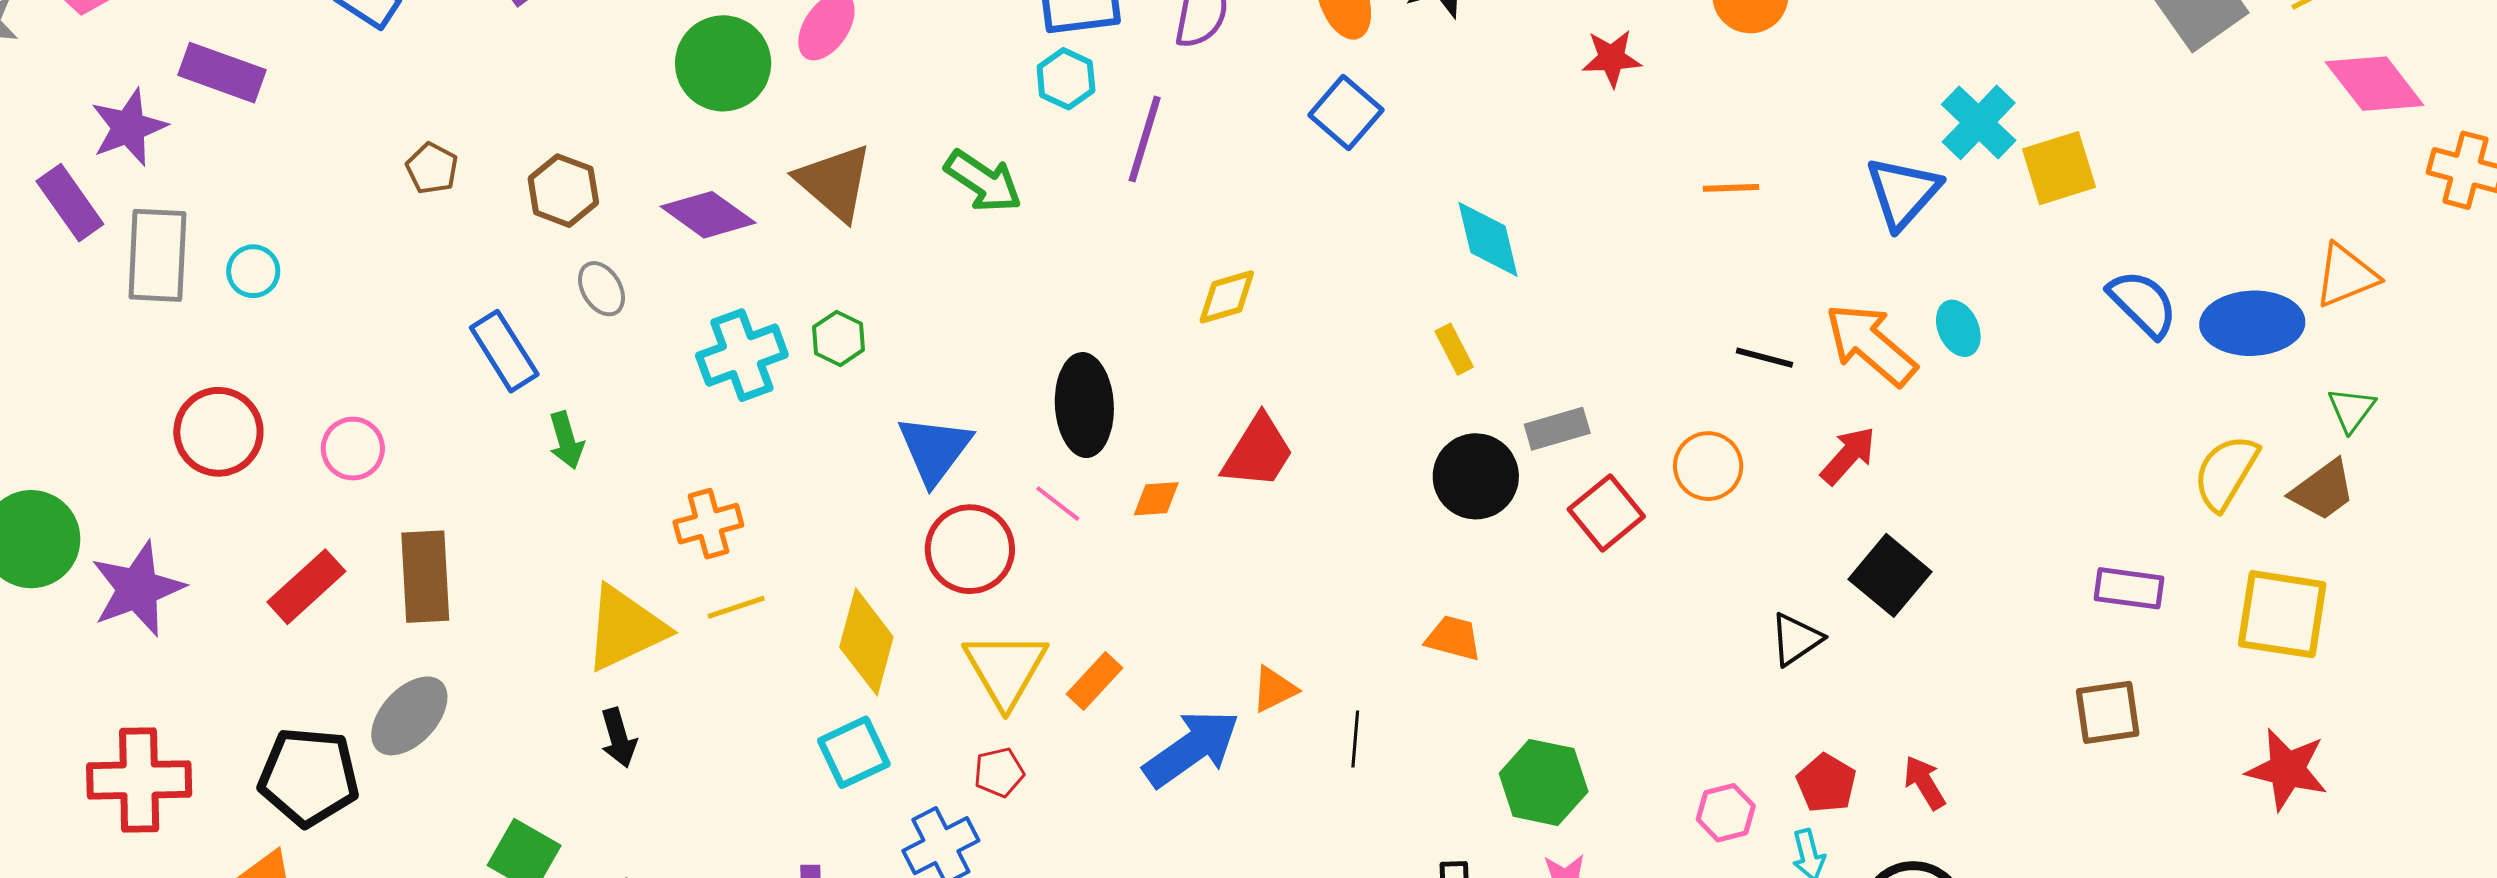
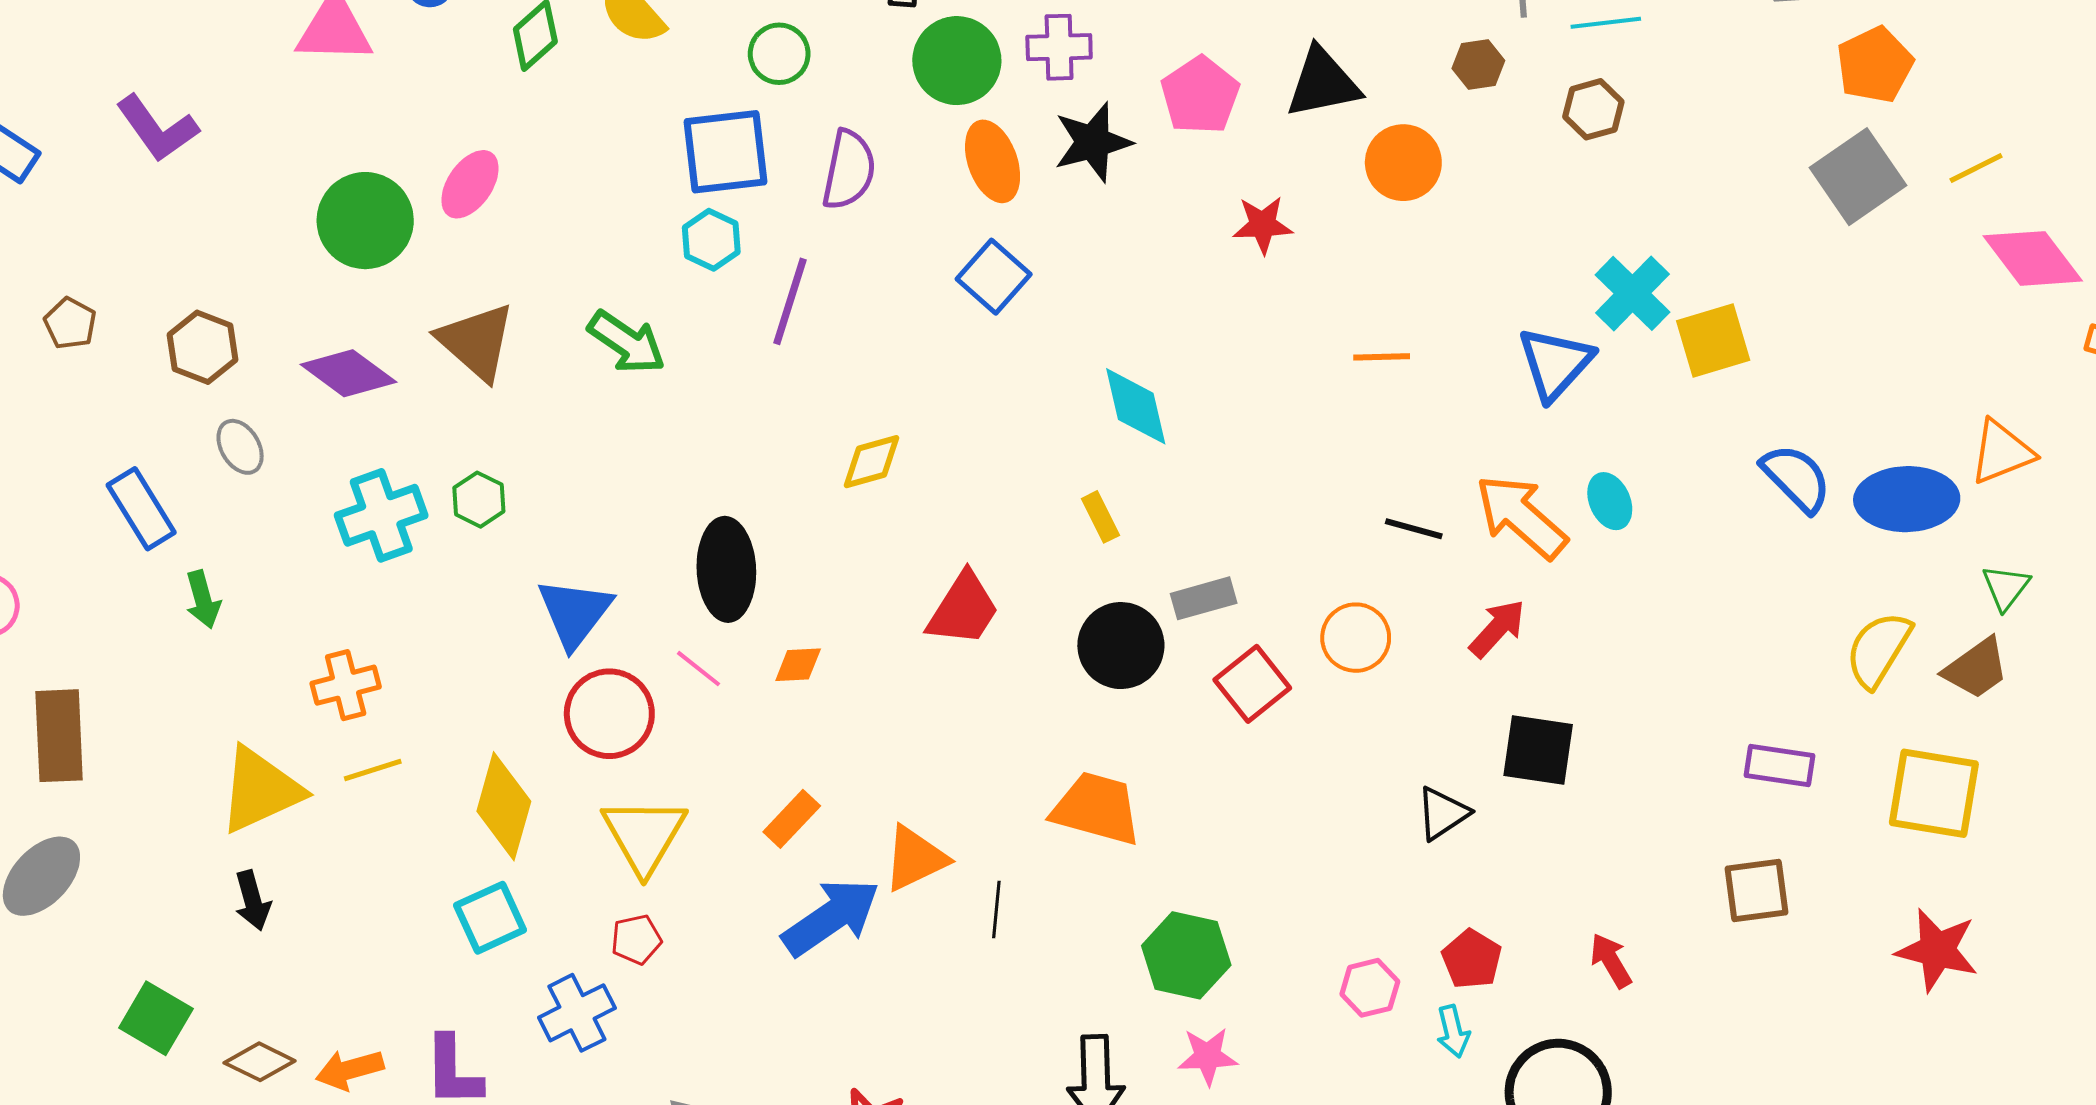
red trapezoid: (1258, 452) -> (963, 609), moved
black square: (1890, 575) -> (1538, 750), turned -32
orange trapezoid: (1453, 638) -> (1097, 809), size x1.6
orange rectangle: (1095, 681) -> (792, 819), moved
orange triangle: (1274, 689) -> (915, 858), size x1.4
red arrow: (1924, 783) -> (1611, 961), moved

